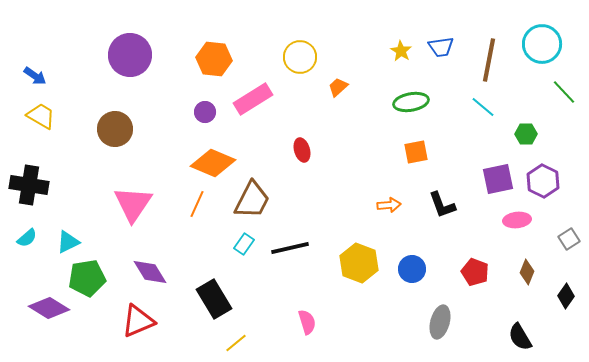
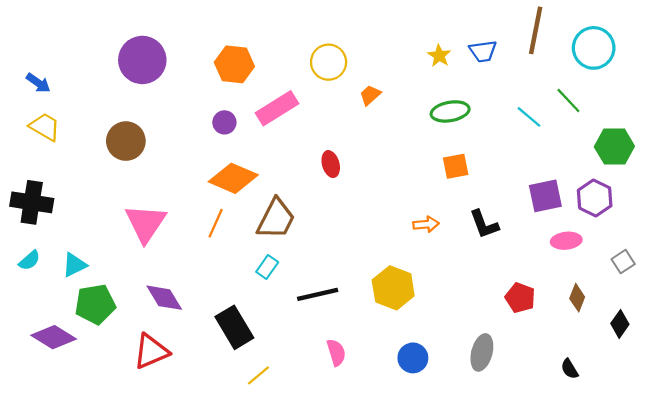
brown line: (489, 60) -> (536, 30), moved
green line: (564, 92) -> (568, 101), moved
green hexagon: (526, 134) -> (614, 147), moved, size x1.6
black line: (290, 248) -> (318, 294), moved
blue circle: (412, 269) -> (413, 358), moved
black semicircle: (520, 337) -> (570, 369), size x0.7

